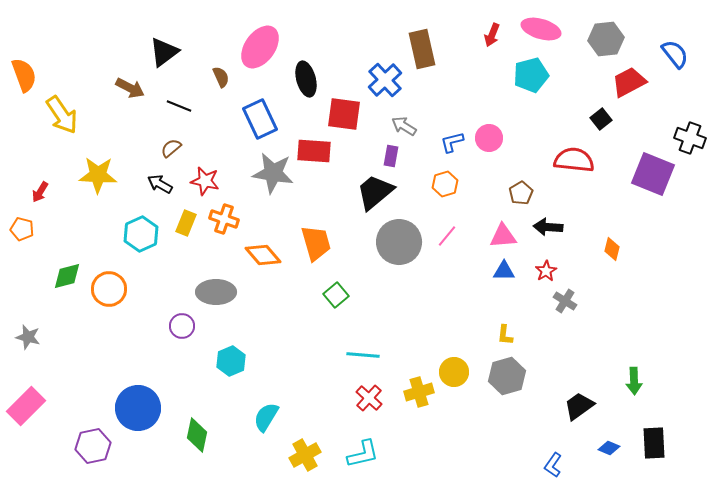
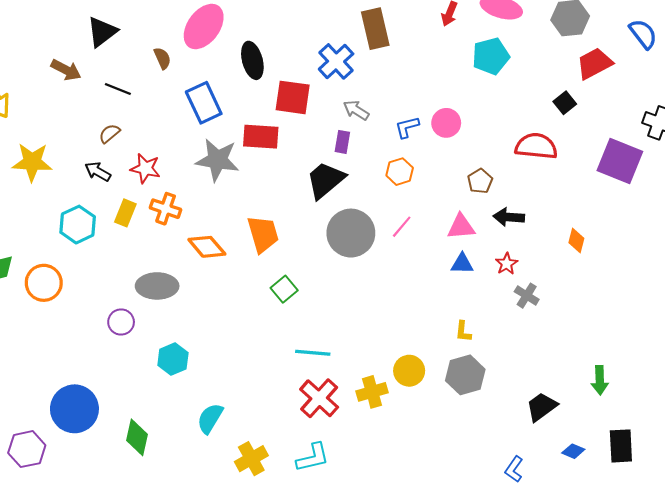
red cross: (369, 398) -> (319, 398), size x1.4

